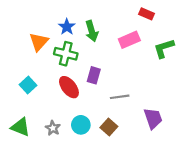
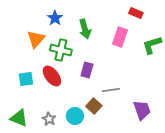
blue star: (67, 27) -> (55, 18), moved
pink rectangle: (129, 40) -> (120, 37), turned -48
cyan square: (28, 85) -> (26, 79), turned 35
red ellipse: (69, 87) -> (52, 76), moved
brown square: (109, 127) -> (94, 106), moved

